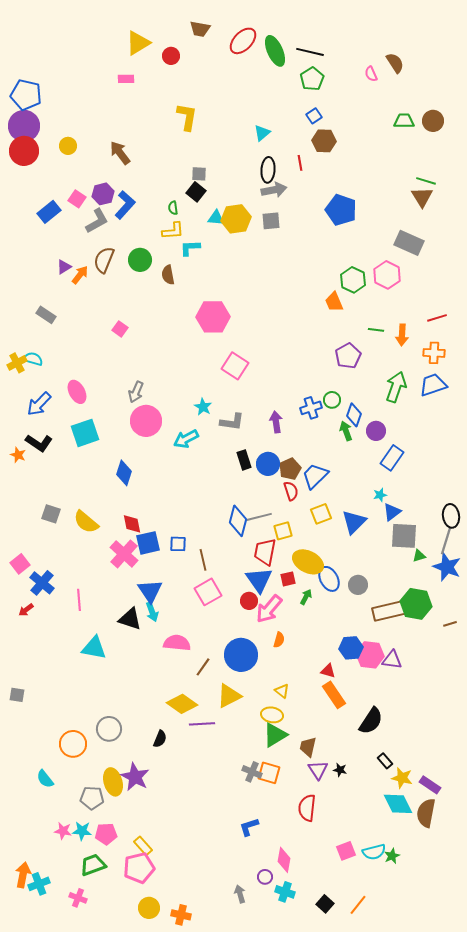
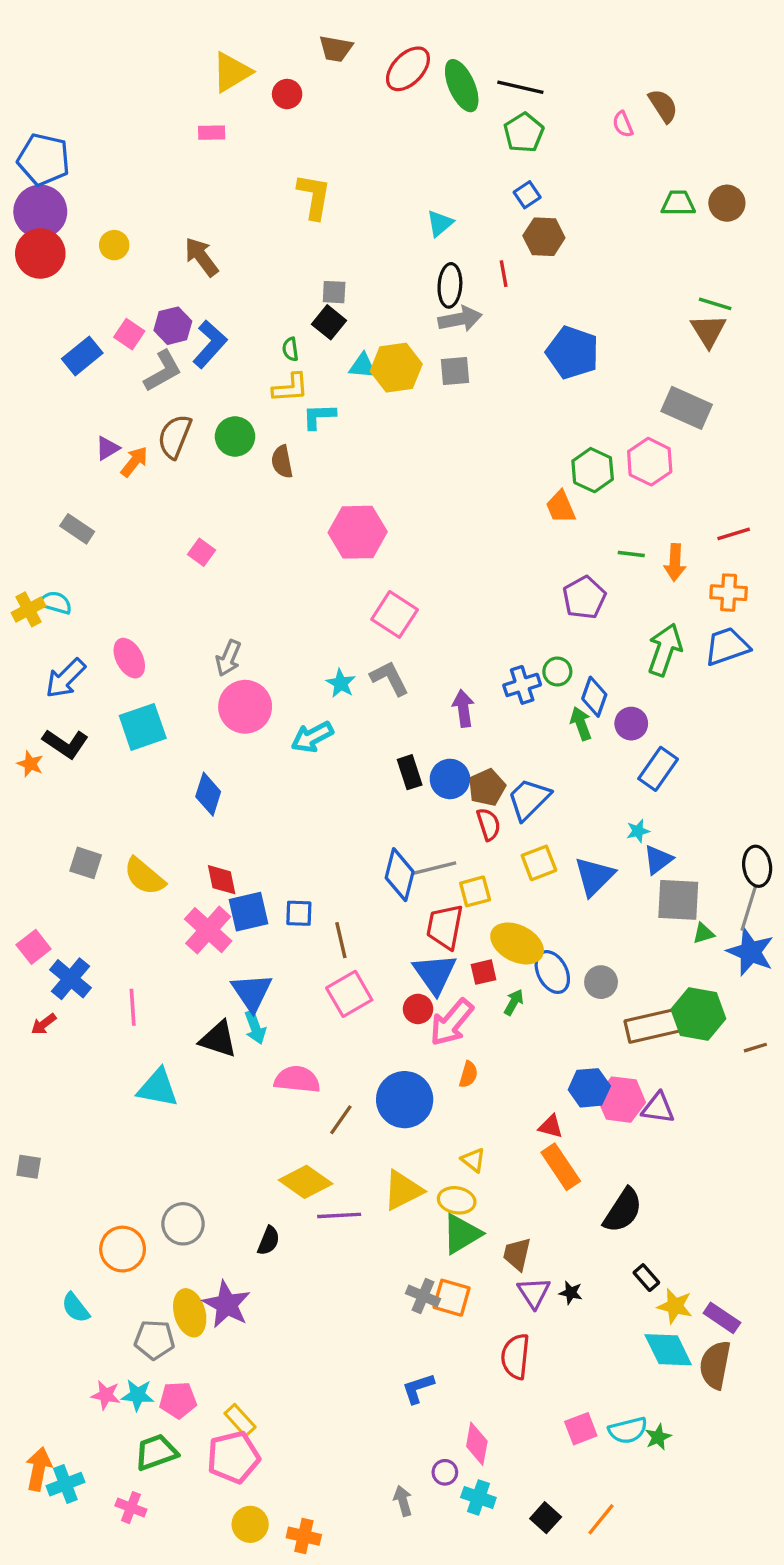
gray L-shape: (232, 422) -> (389, 678), moved, turned -125
yellow triangle: (229, 696) -> (403, 1190), moved

